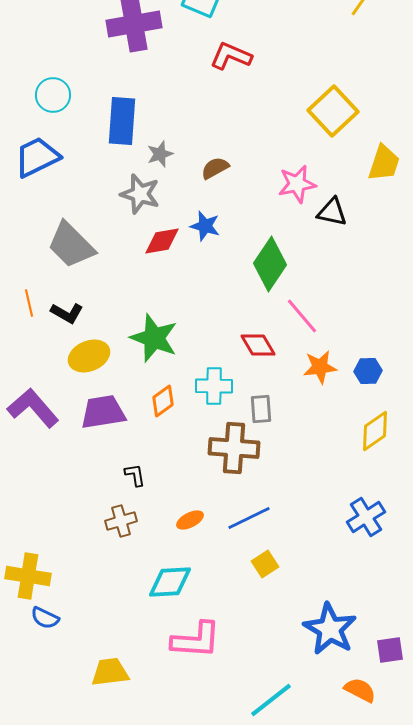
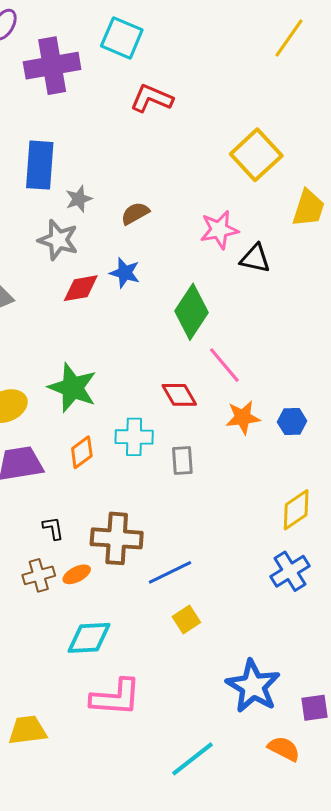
yellow diamond: (375, 431) -> (296, 510), moved
brown cross: (234, 448) -> (117, 538), moved
orange ellipse: (190, 520) -> (77, 574), moved

